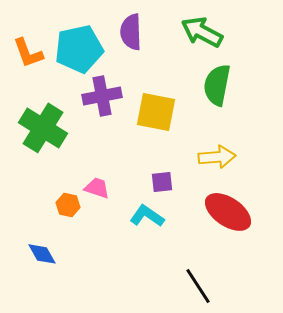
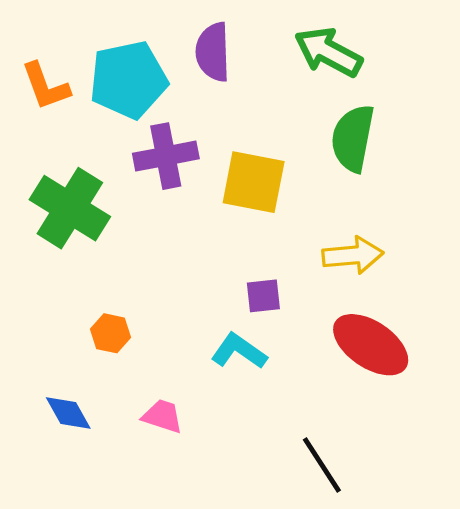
pink trapezoid: (97, 188) -> (163, 416), moved

